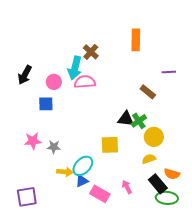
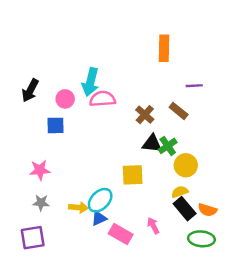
brown cross: (91, 52) -> (145, 115), moved
purple line: (169, 72) -> (194, 86), moved
gray star: (54, 147) -> (41, 203), moved
black rectangle: (158, 184) -> (185, 209), moved

